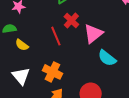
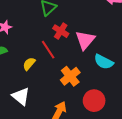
yellow semicircle: (22, 45) -> (29, 64), moved, turned 104
orange cross: (52, 72) -> (70, 76), moved, turned 36

